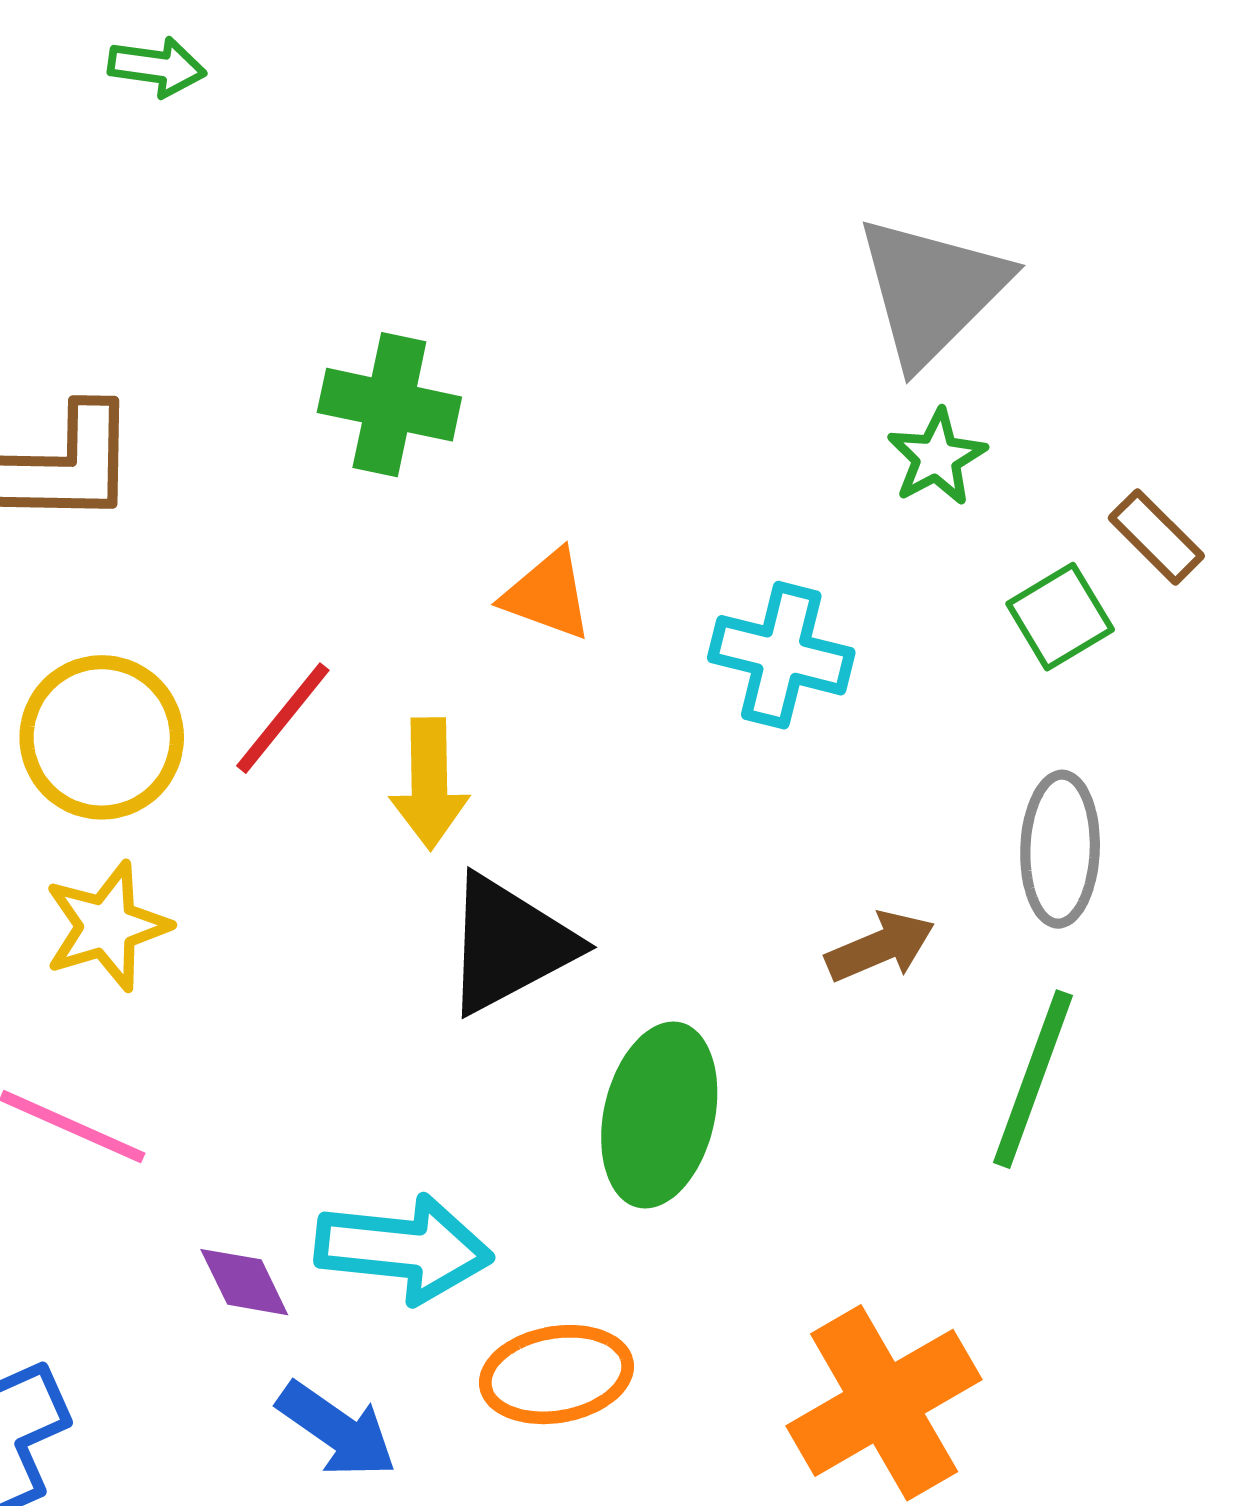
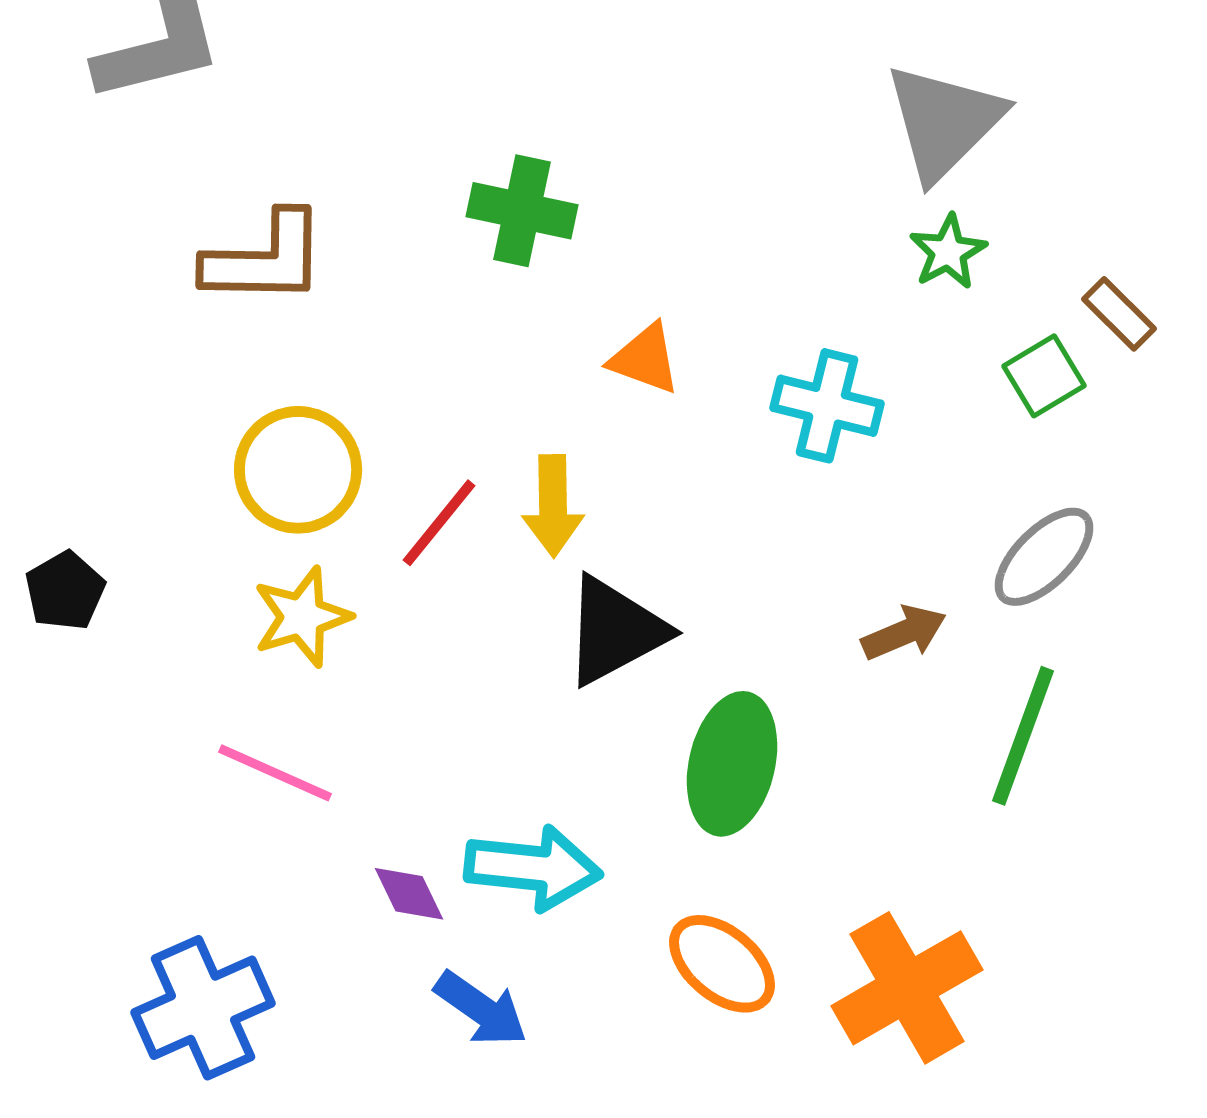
red line: (283, 718) -> (439, 523), moved
gray ellipse: (1060, 849) -> (1044, 557), turned 43
orange ellipse: (556, 1375) -> (722, 964), moved, turned 50

